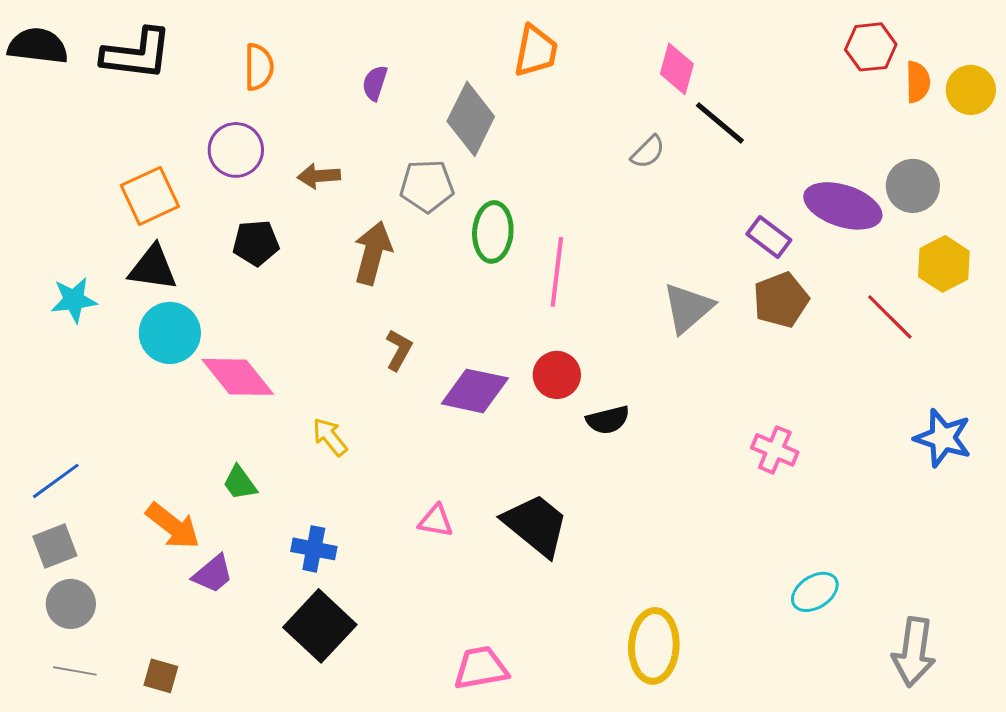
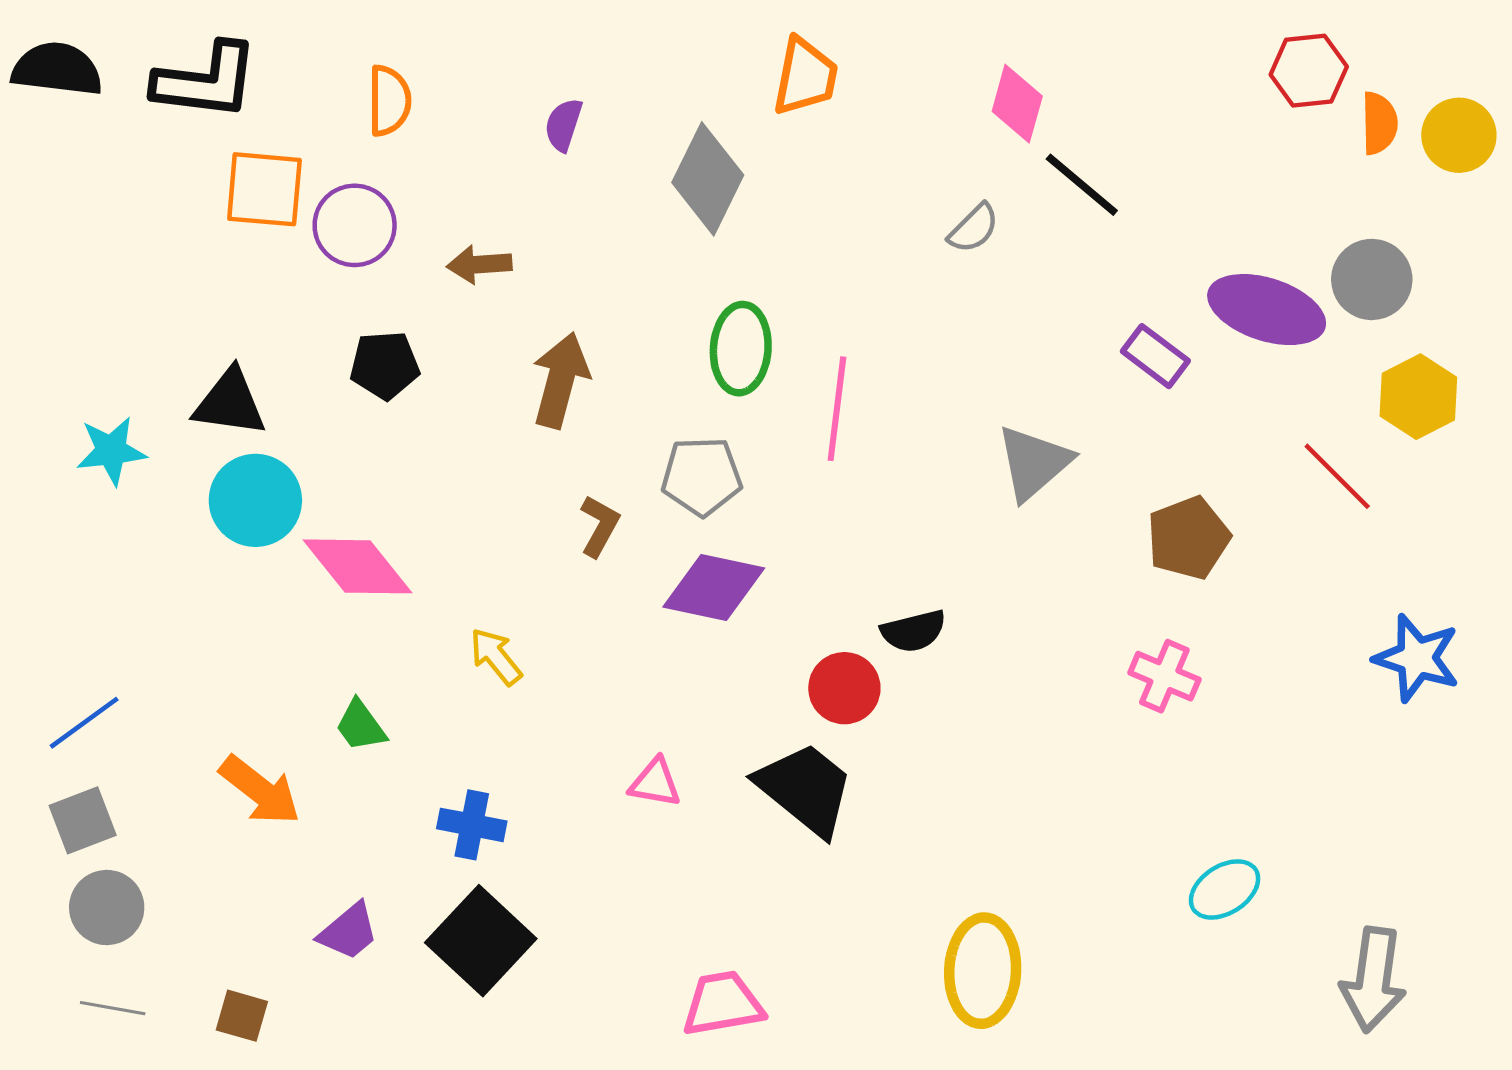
gray pentagon: (427, 186) -> (702, 476), moved
orange square: (150, 196) -> (264, 189), moved, turned 30
brown pentagon: (781, 300) -> (1188, 538), moved
red circle: (557, 375) -> (844, 688), moved
purple trapezoid: (213, 574) -> (349, 932), moved

